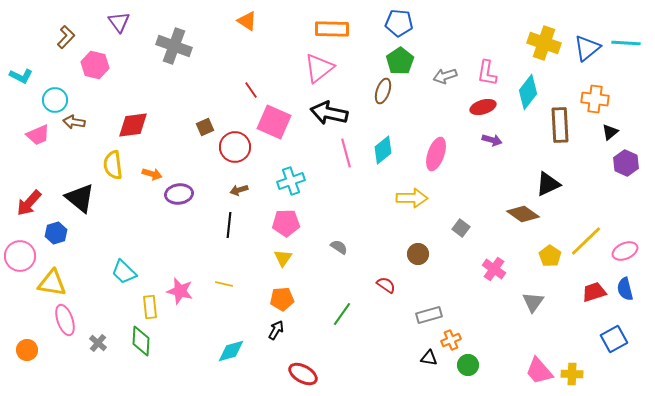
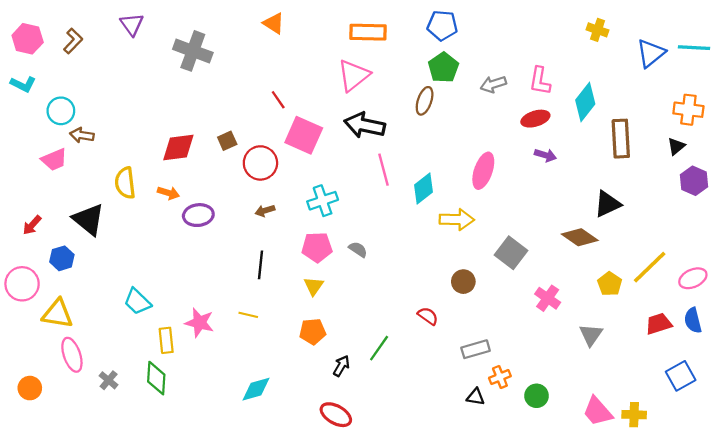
yellow cross: (544, 43) -> (598, 30), moved, size x0.6
pink hexagon: (95, 65) -> (28, 39), moved
orange cross: (595, 99) -> (688, 110), moved
red diamond: (133, 125) -> (178, 147), moved
pink trapezoid: (38, 135) -> (54, 160), moved
cyan diamond: (383, 150) -> (423, 188), moved
red arrow: (29, 203) -> (32, 225), size x0.7
black line: (229, 225) -> (260, 265), moved
gray square: (461, 228) -> (511, 253), size x1.6
gray semicircle: (339, 247) -> (358, 249), moved
black arrow: (276, 330) -> (341, 366), moved
green circle: (468, 365) -> (537, 396), moved

